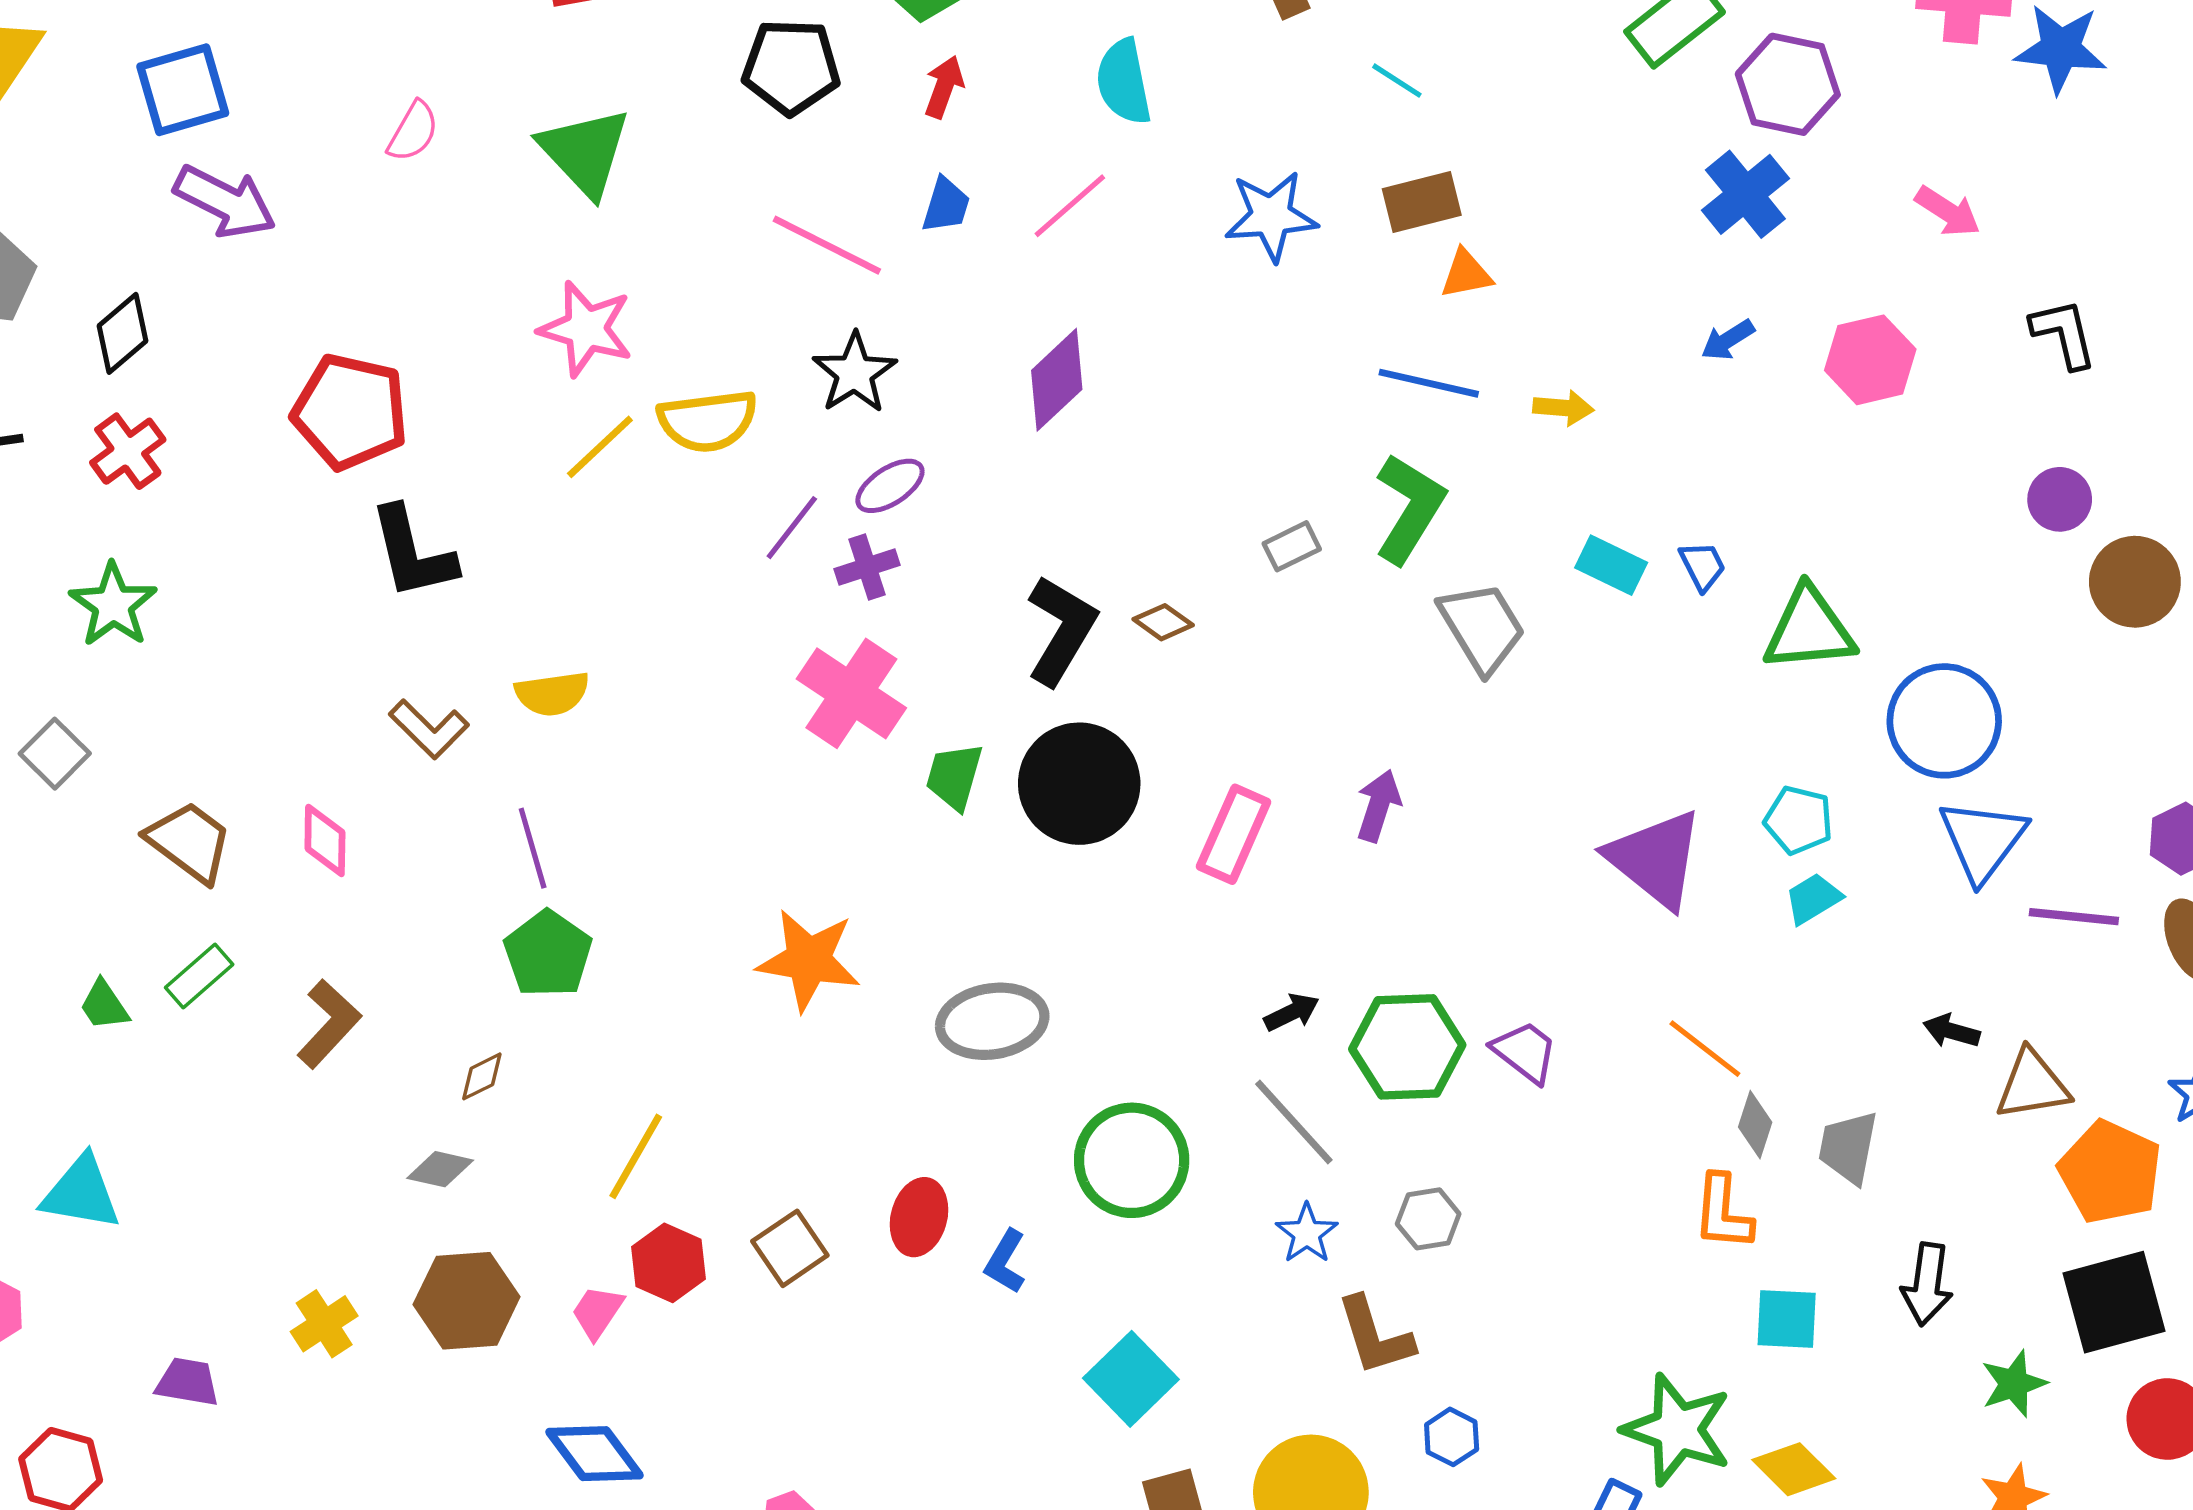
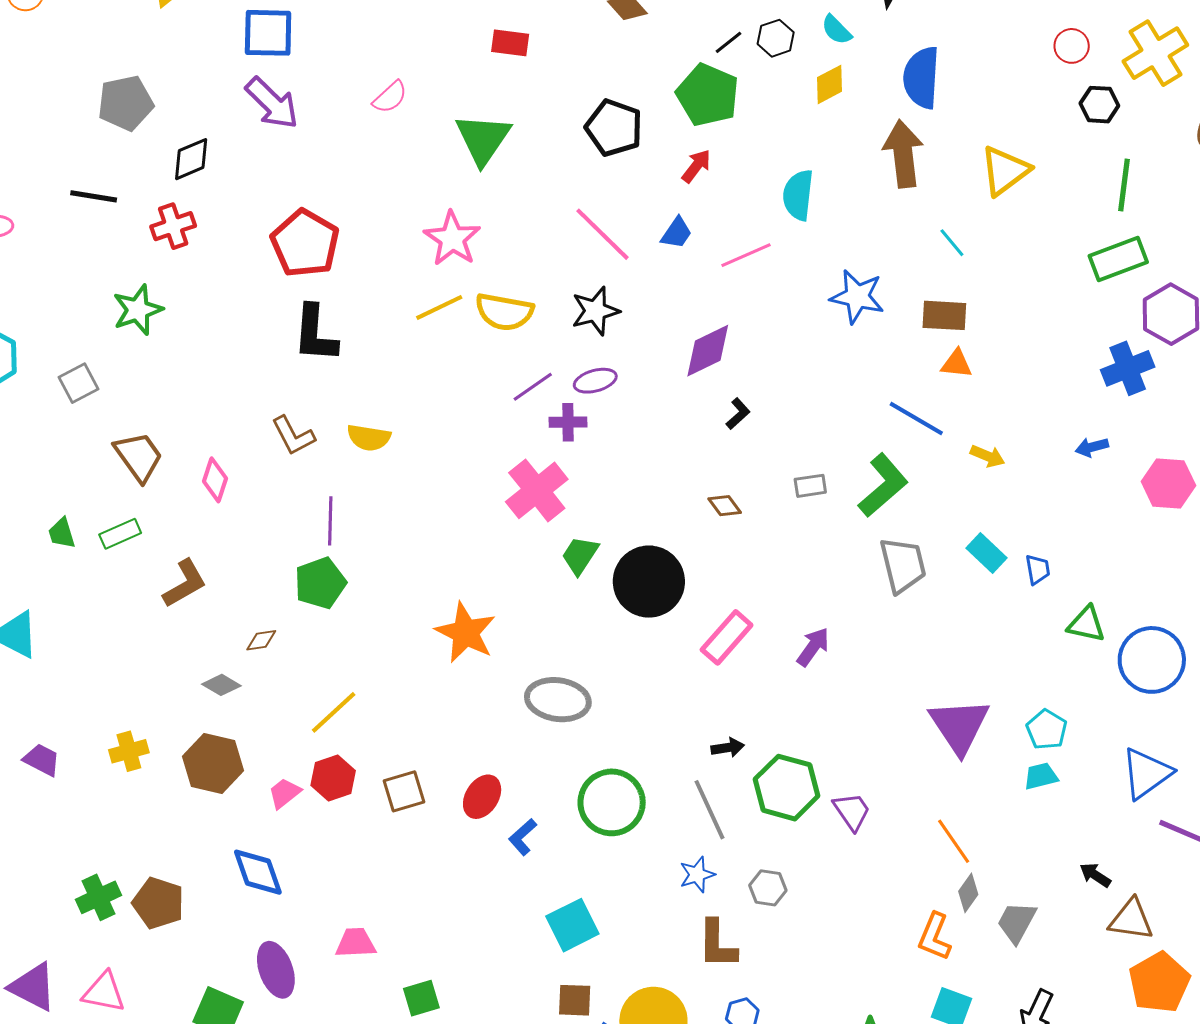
green triangle: (1809, 629) -> (1086, 624), size x0.7
black L-shape: (1061, 630) -> (738, 414), moved, size x0.5
blue circle: (1944, 721) -> (1152, 660), moved

